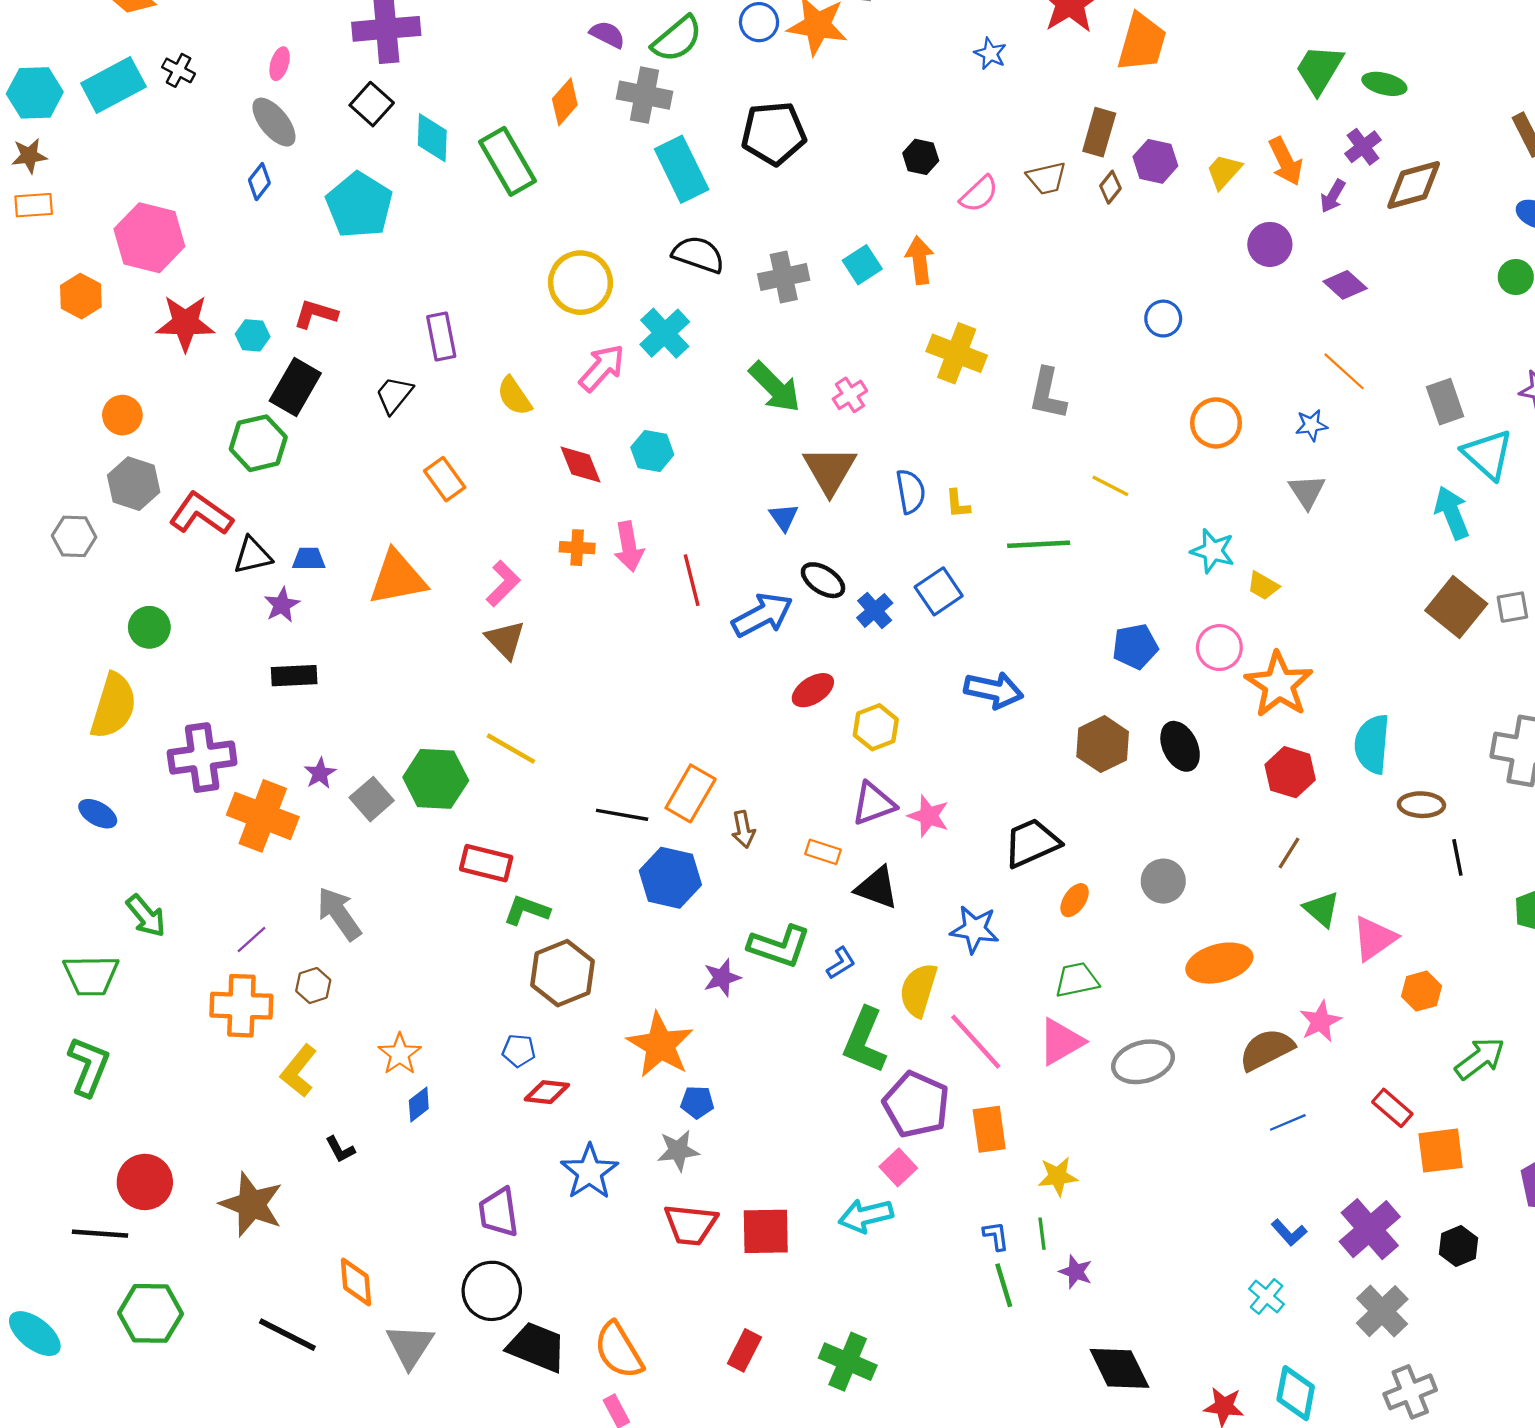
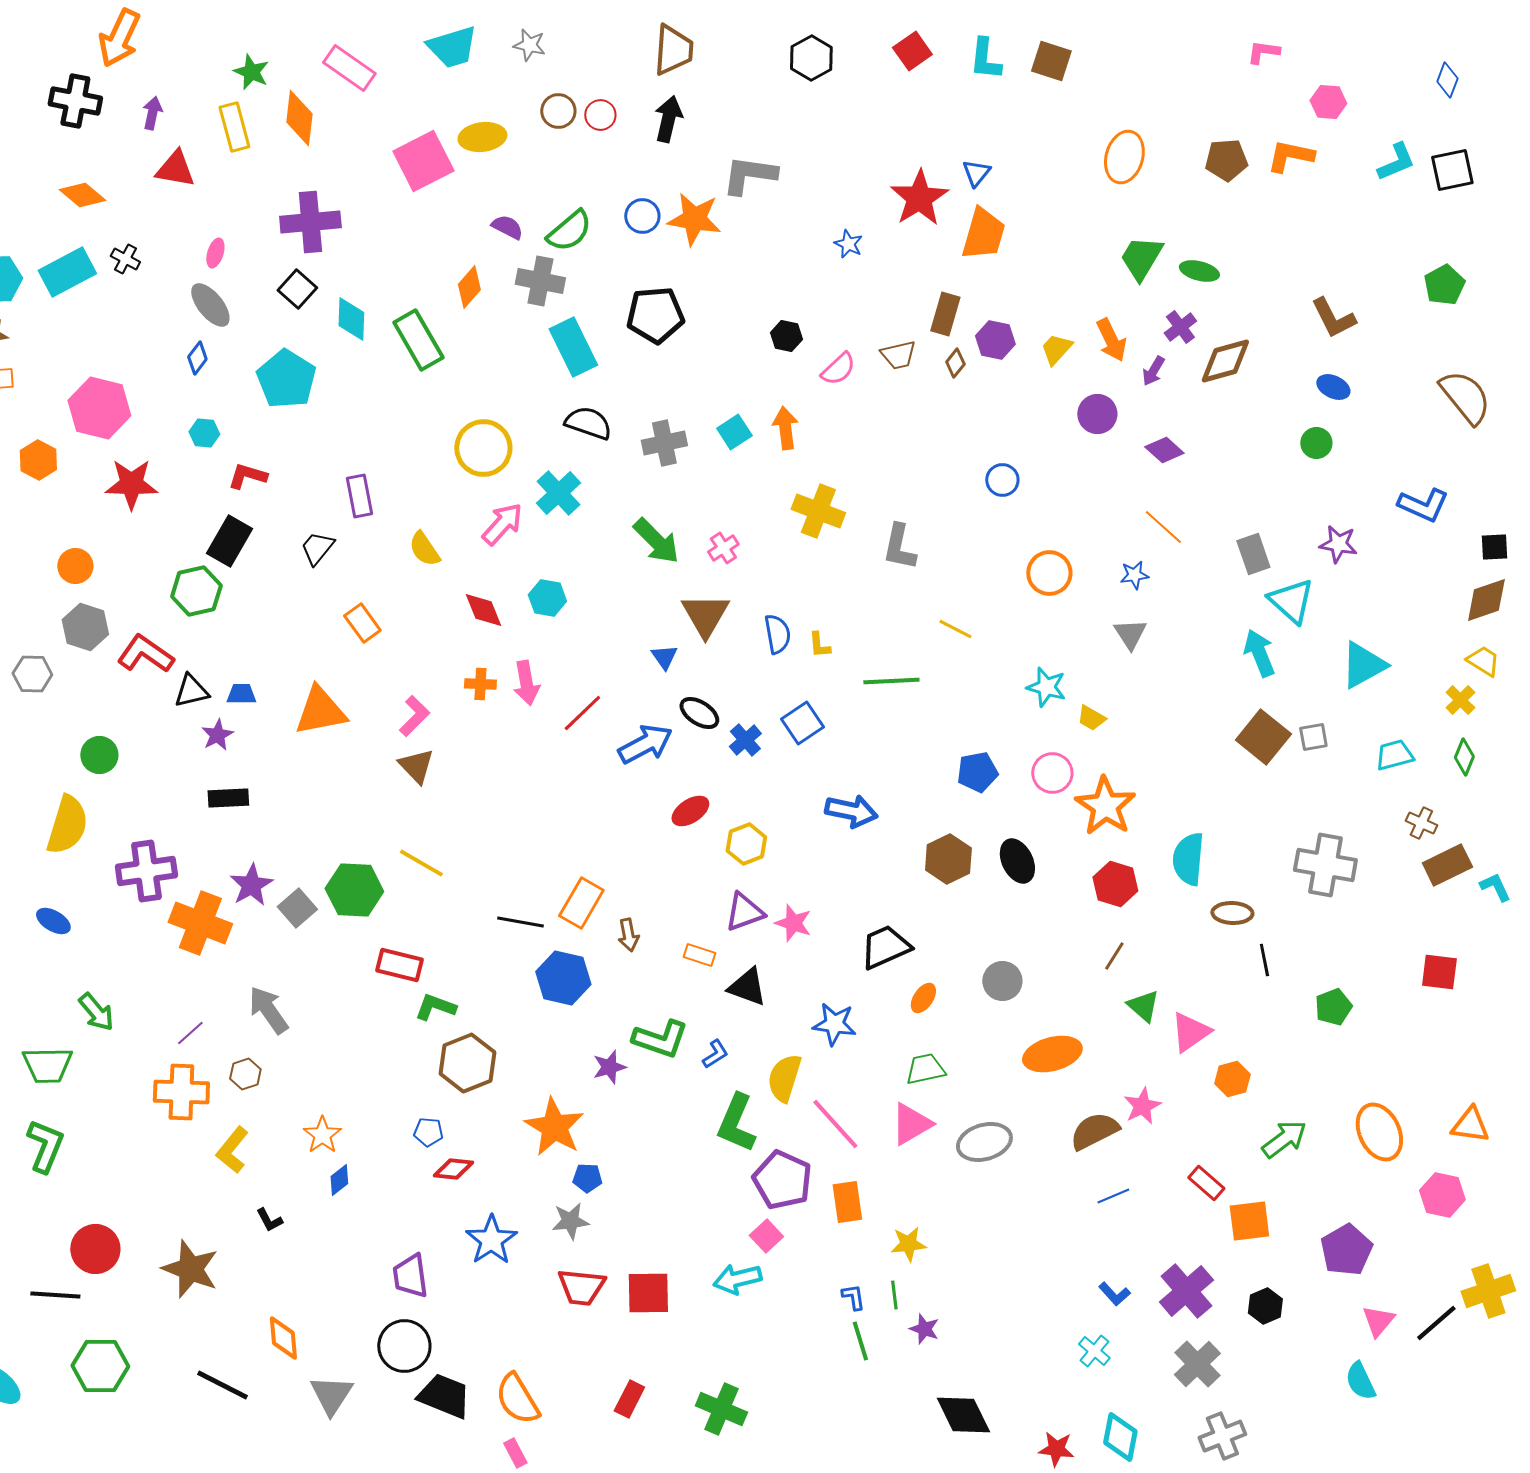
cyan hexagon: (253, 335) -> (204, 433), moved
red line: (692, 580) -> (582, 713), turned 60
purple star: (320, 773) -> (251, 885), size x1.5

